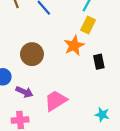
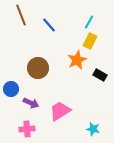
black rectangle: (99, 62) -> (100, 75), turned -48
cyan star: (102, 115) -> (93, 129), moved

